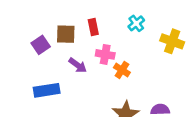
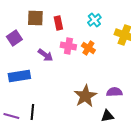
brown square: (66, 34) -> (35, 18), moved
orange cross: (122, 70) -> (88, 48), moved

